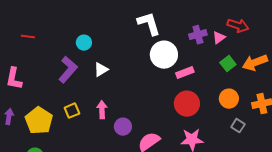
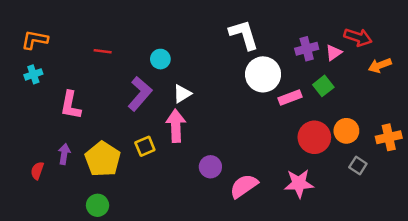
red line: (28, 37) -> (103, 51), moved
orange arrow: (255, 63) -> (380, 65), moved, size x0.7
green square: (228, 64) -> (323, 86), moved
red circle: (187, 104) -> (314, 137), moved
pink arrow: (102, 110) -> (176, 126), moved, size x1.4

